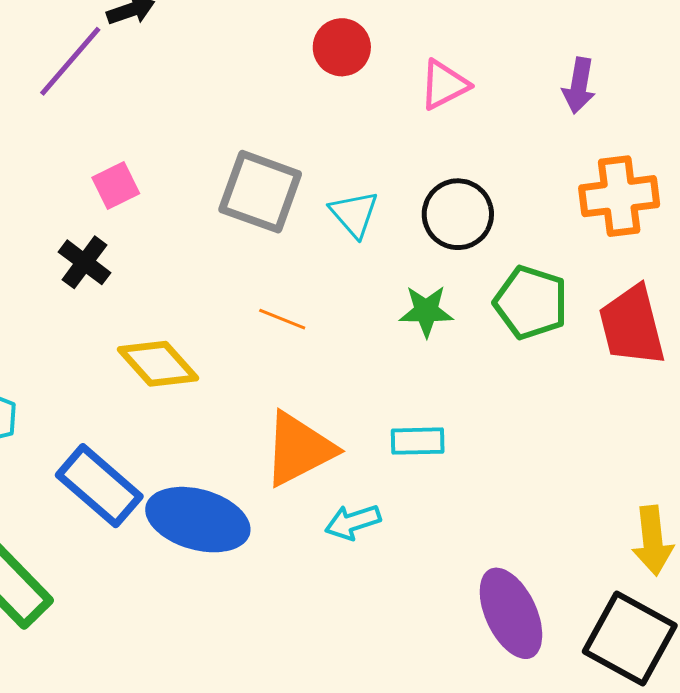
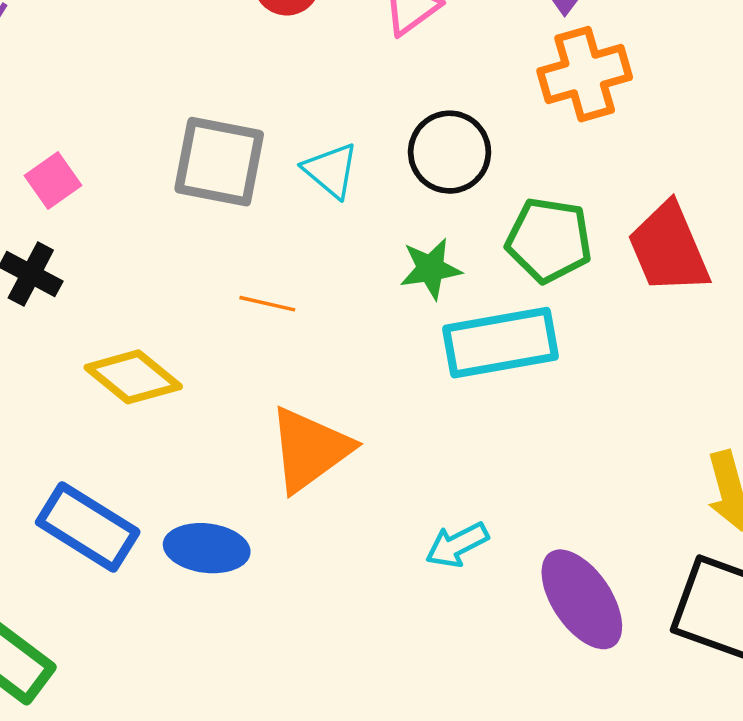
orange cross: (619, 196) -> (585, 74), moved
cyan rectangle: (418, 441) -> (501, 343), moved, size x1.8
blue ellipse: (198, 520) -> (207, 548), size x0.7
cyan arrow: (353, 522) -> (457, 545), moved

